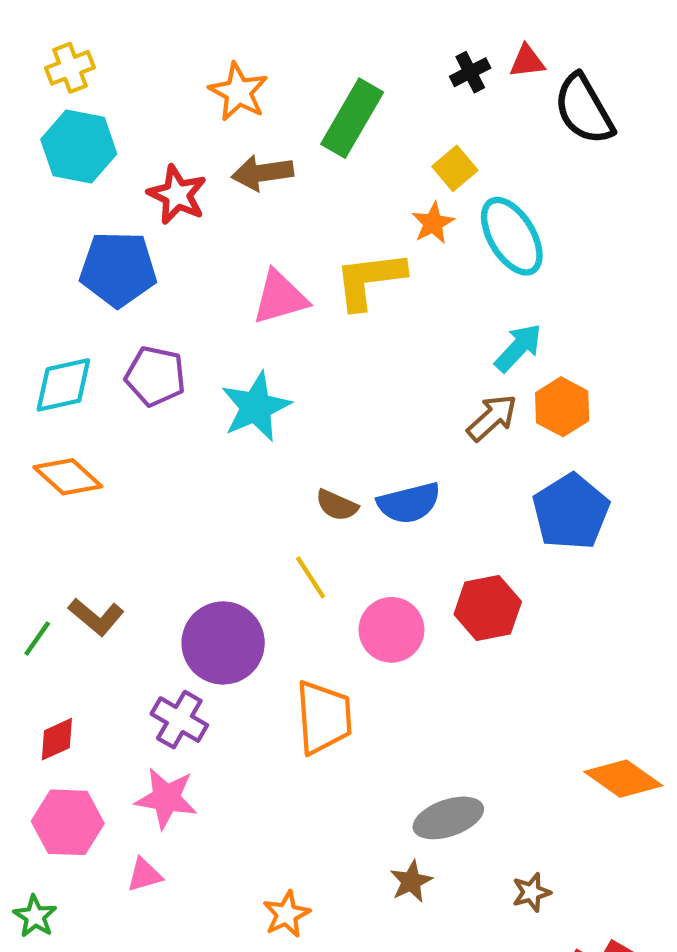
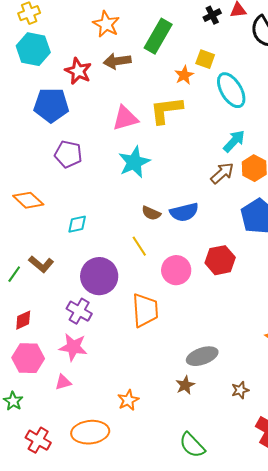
yellow square: (455, 168) -> (205, 59), turned -30
orange star: (433, 223) -> (184, 75), moved
cyan diamond: (63, 385) -> (77, 224), moved, size x0.7
cyan star: (256, 407) -> (134, 162), moved

